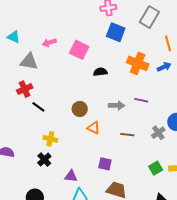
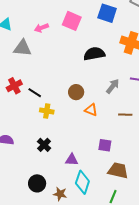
pink square: (79, 50) -> (72, 21), moved
black semicircle: (100, 72) -> (94, 54), size x1.5
red cross: (25, 89) -> (14, 86), moved
gray arrow: (117, 106) -> (113, 86), turned -49
yellow cross: (50, 139) -> (47, 111), moved

